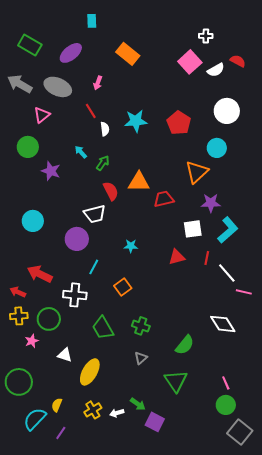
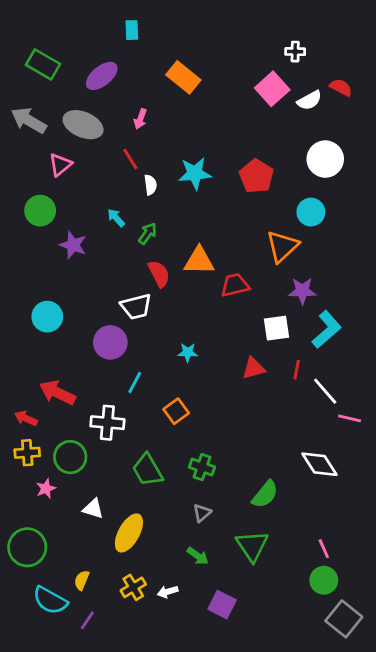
green arrow: (138, 404) -> (198, 556), moved
cyan semicircle: (35, 419) -> (50, 600), turned -105

